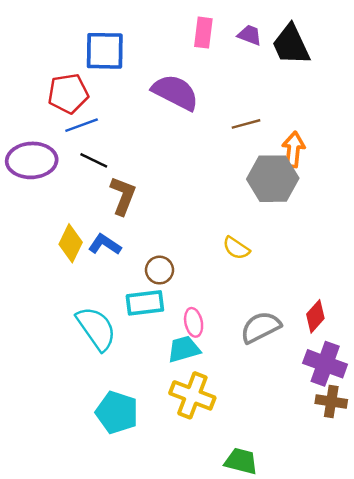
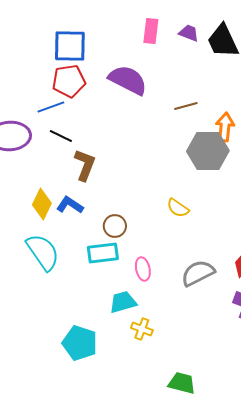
red pentagon: (68, 93) -> (69, 81), moved
cyan semicircle: (96, 328) -> (43, 252), moved
cyan trapezoid: (184, 349) -> (123, 302), moved
yellow cross: (192, 395) -> (142, 329), size x0.6

